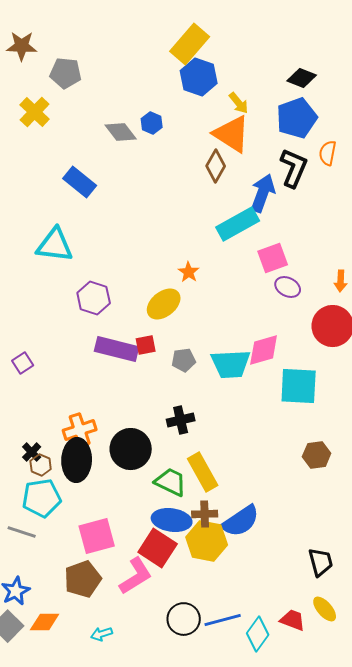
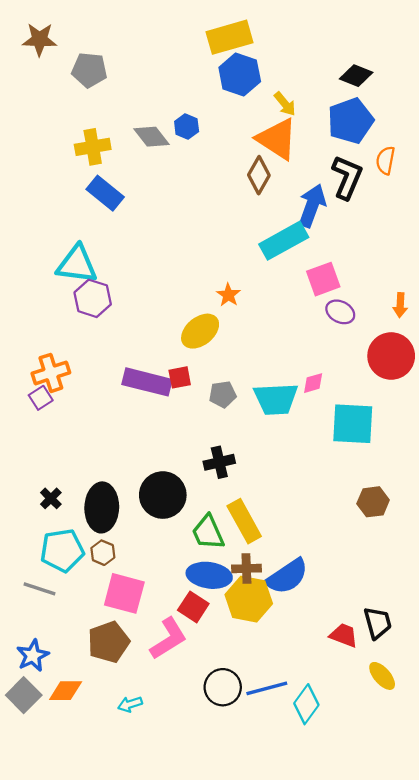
yellow rectangle: (190, 44) -> (229, 37), turned 33
yellow cross: (35, 112) -> (93, 147), moved, turned 36
purple hexagon: (94, 298) -> (93, 298), moved
pink diamond: (264, 350) -> (313, 383), size x0.6
orange cross: (80, 430) -> (51, 373), moved
brown hexagon: (41, 465) -> (103, 553), moved
green trapezoid: (171, 482) -> (208, 532), turned -140
pink square: (97, 536) -> (124, 593), turned 30
red square: (158, 548) -> (193, 607), size x0.7
red trapezoid: (293, 620) -> (344, 635), moved

